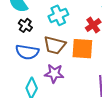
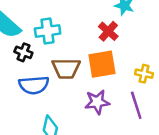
cyan cross: (58, 15) -> (48, 31), moved, turned 30
purple star: (54, 73) -> (97, 102), moved

